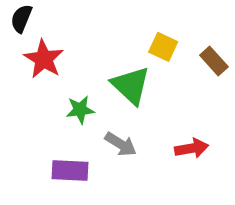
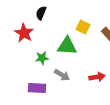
black semicircle: (21, 19) -> (41, 13), moved
green triangle: (131, 85) -> (67, 46), turned -40

